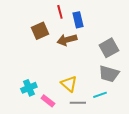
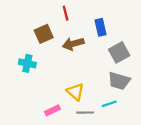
blue rectangle: (78, 20) -> (100, 27), moved
cyan cross: (29, 88) -> (27, 63), moved, turned 35
pink rectangle: (48, 101) -> (52, 110), turned -64

